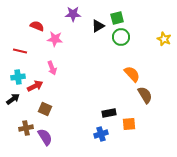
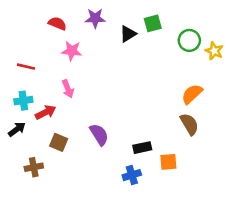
red semicircle: (37, 26) -> (57, 23), moved
green circle: (121, 37) -> (189, 40), moved
orange semicircle: (132, 74) -> (192, 94), moved, turned -90
purple semicircle: (45, 137) -> (99, 135), moved

